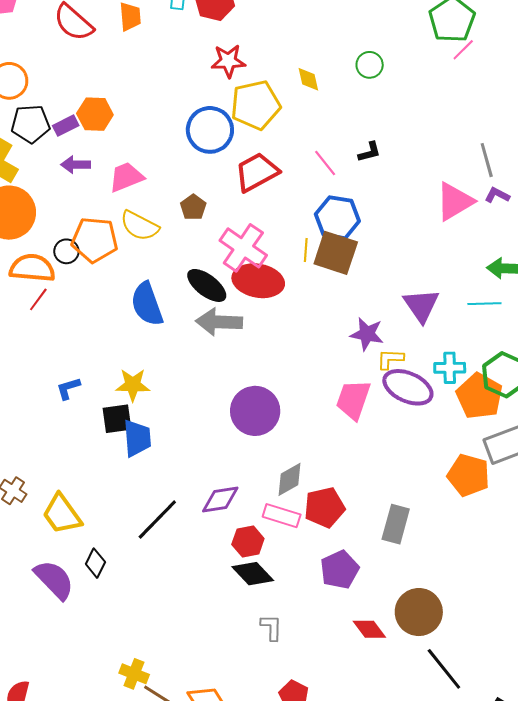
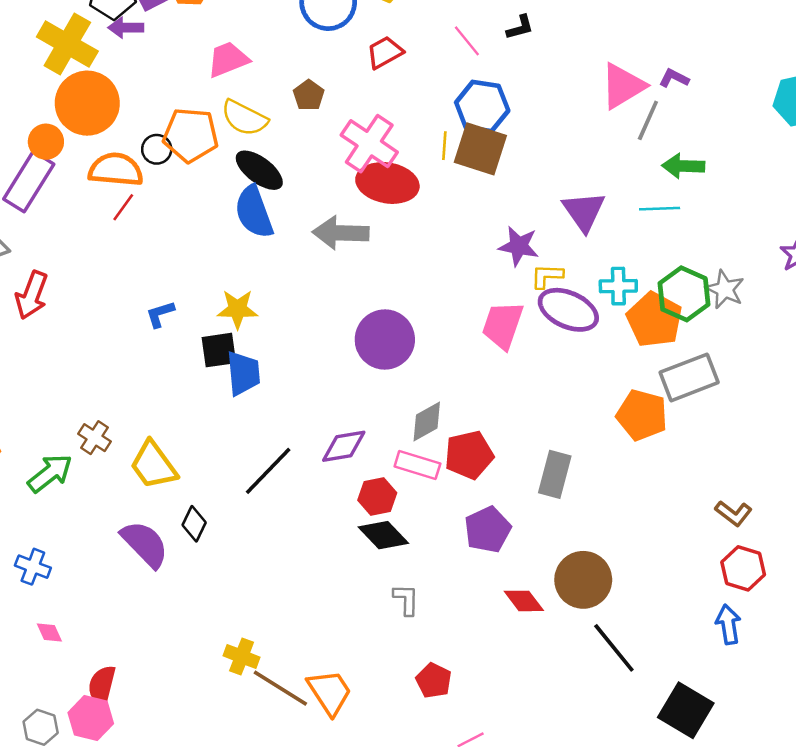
gray line: (487, 160) -> (648, 120), moved, turned 40
purple arrow: (76, 165) -> (126, 28), moved
red trapezoid: (257, 172) -> (385, 52), size x0.7
black ellipse: (207, 285) -> (259, 170), moved

